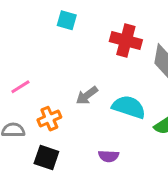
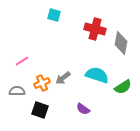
gray arrow: (87, 95) -> (63, 78), moved
purple semicircle: (109, 156) -> (83, 109), turned 32

